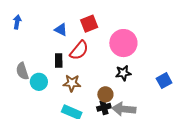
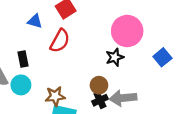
pink circle: (123, 43) -> (127, 31), moved
black rectangle: (59, 61) -> (23, 59), moved
brown star: (72, 83) -> (55, 96), moved

